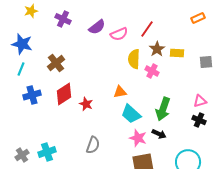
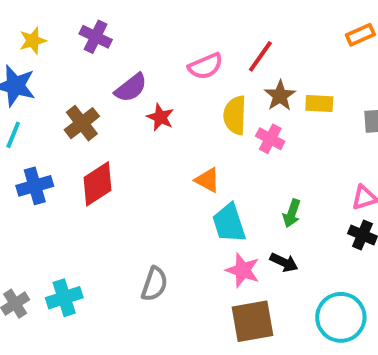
yellow star: (31, 11) -> (33, 41), moved
purple semicircle: (97, 27) -> (131, 88), moved
orange triangle: (120, 92) -> (207, 180), turned 40
red star: (86, 104) -> (160, 117), moved
green arrow: (163, 109) -> (292, 213), size x0.6
cyan trapezoid: (131, 114) -> (229, 223), turned 30

